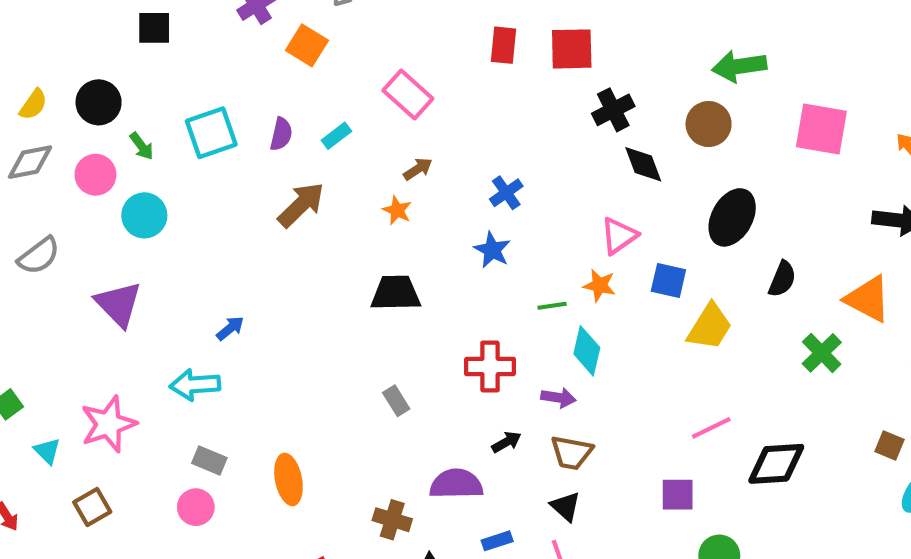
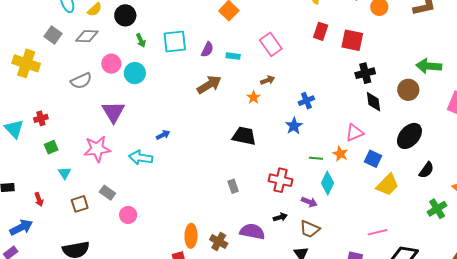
cyan rectangle: (336, 136) -> (233, 56), turned 32
pink circle: (95, 175) -> (111, 64), moved
pink star: (108, 424) -> (97, 149), moved
gray rectangle: (209, 461) -> (107, 193), moved
orange ellipse: (289, 479) -> (191, 236), moved

